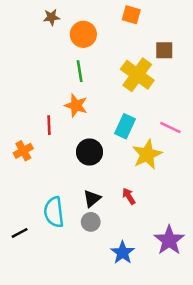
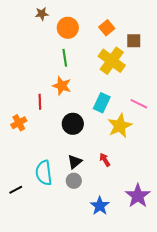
orange square: (131, 15) -> (107, 28), moved, turned 35

